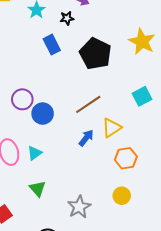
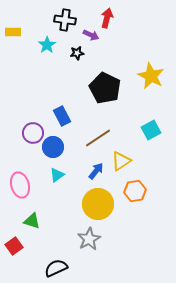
blue rectangle: (52, 45) -> (62, 116), moved
cyan triangle: (34, 153) -> (57, 175), moved
green triangle: (38, 189) -> (32, 221), moved, turned -30
yellow circle: (122, 196) -> (98, 204), moved, size x1.8

